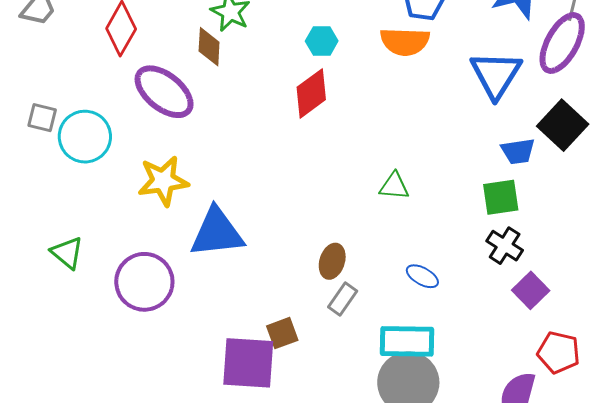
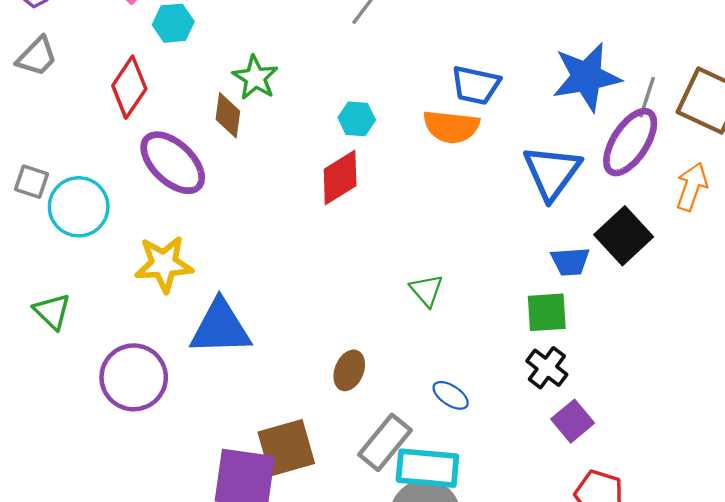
green triangle: (394, 186) -> (427, 290), turned 40
green triangle: (67, 253) -> (52, 311), moved
gray rectangle: (343, 299) -> (385, 442), moved, size x1.5
brown square: (282, 333) -> (286, 448), size x1.6

